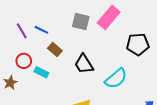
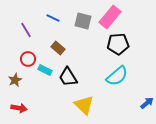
blue line: (41, 30) -> (53, 18), moved
black pentagon: (138, 44) -> (118, 44), moved
black trapezoid: (84, 64) -> (68, 77), moved

